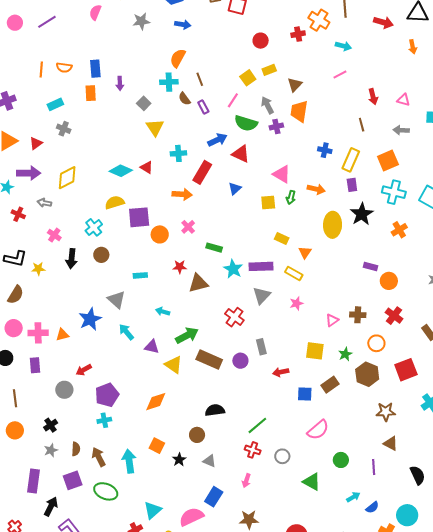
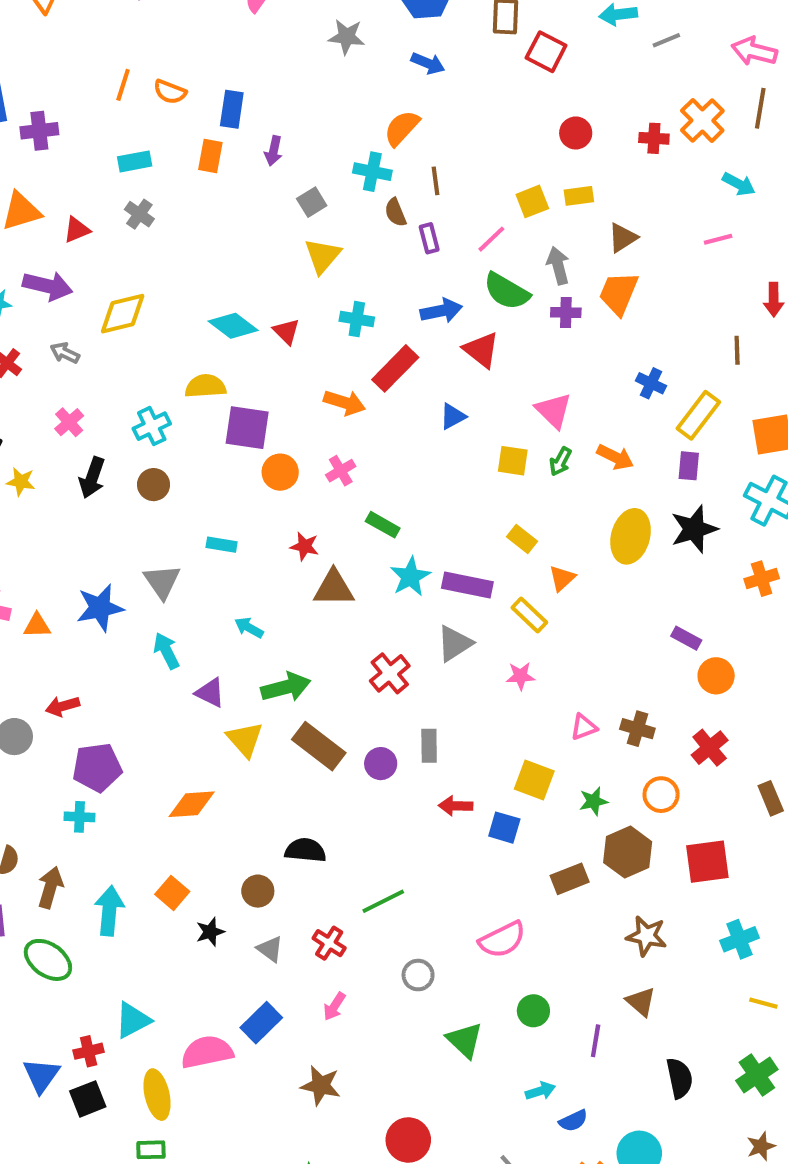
brown rectangle: (330, 385) -> (570, 879), moved
blue square: (305, 394) -> (504, 828), moved
red cross: (253, 450) -> (329, 943), moved
brown arrow: (99, 457) -> (50, 887), turned 30

